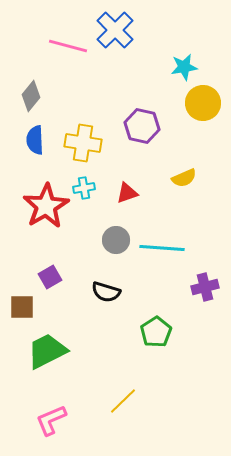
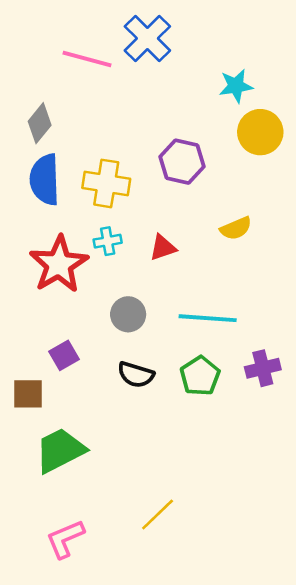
blue semicircle: (35, 140) -> (45, 180), size x1.4
gray circle: (116, 240) -> (128, 314), moved
green pentagon: (156, 332) -> (200, 376), moved

